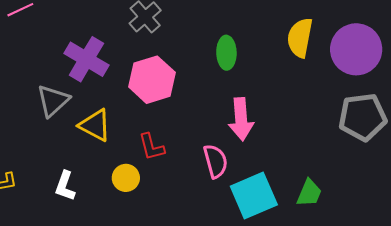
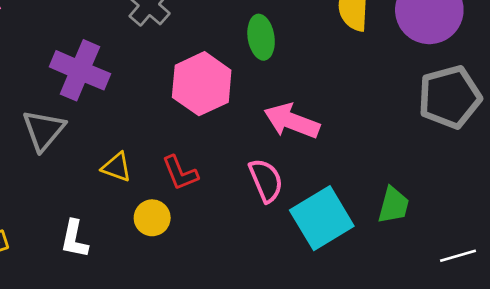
pink hexagon: (152, 80) -> (202, 84), moved
pink arrow: (241, 119) -> (292, 121), turned 123
yellow triangle: (95, 125) -> (117, 167), moved, size x0.7

